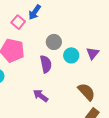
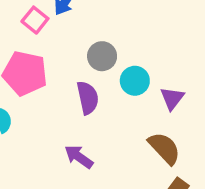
purple triangle: (93, 53) -> (172, 98), moved

